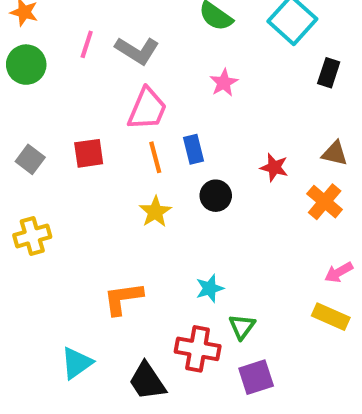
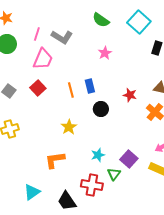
pink trapezoid: (147, 109) -> (43, 59), moved
red square: (89, 153) -> (38, 88), turned -35
yellow star: (155, 212) -> (69, 127), moved
purple square: (256, 377) -> (129, 159), moved, turned -30

